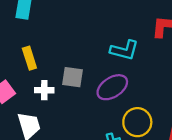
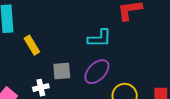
yellow rectangle: (29, 58) -> (32, 45), moved

